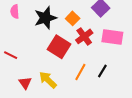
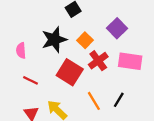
pink semicircle: (15, 12) -> (21, 50), moved
red line: (11, 55) -> (31, 80), moved
orange line: (80, 72) -> (94, 101), turned -60

